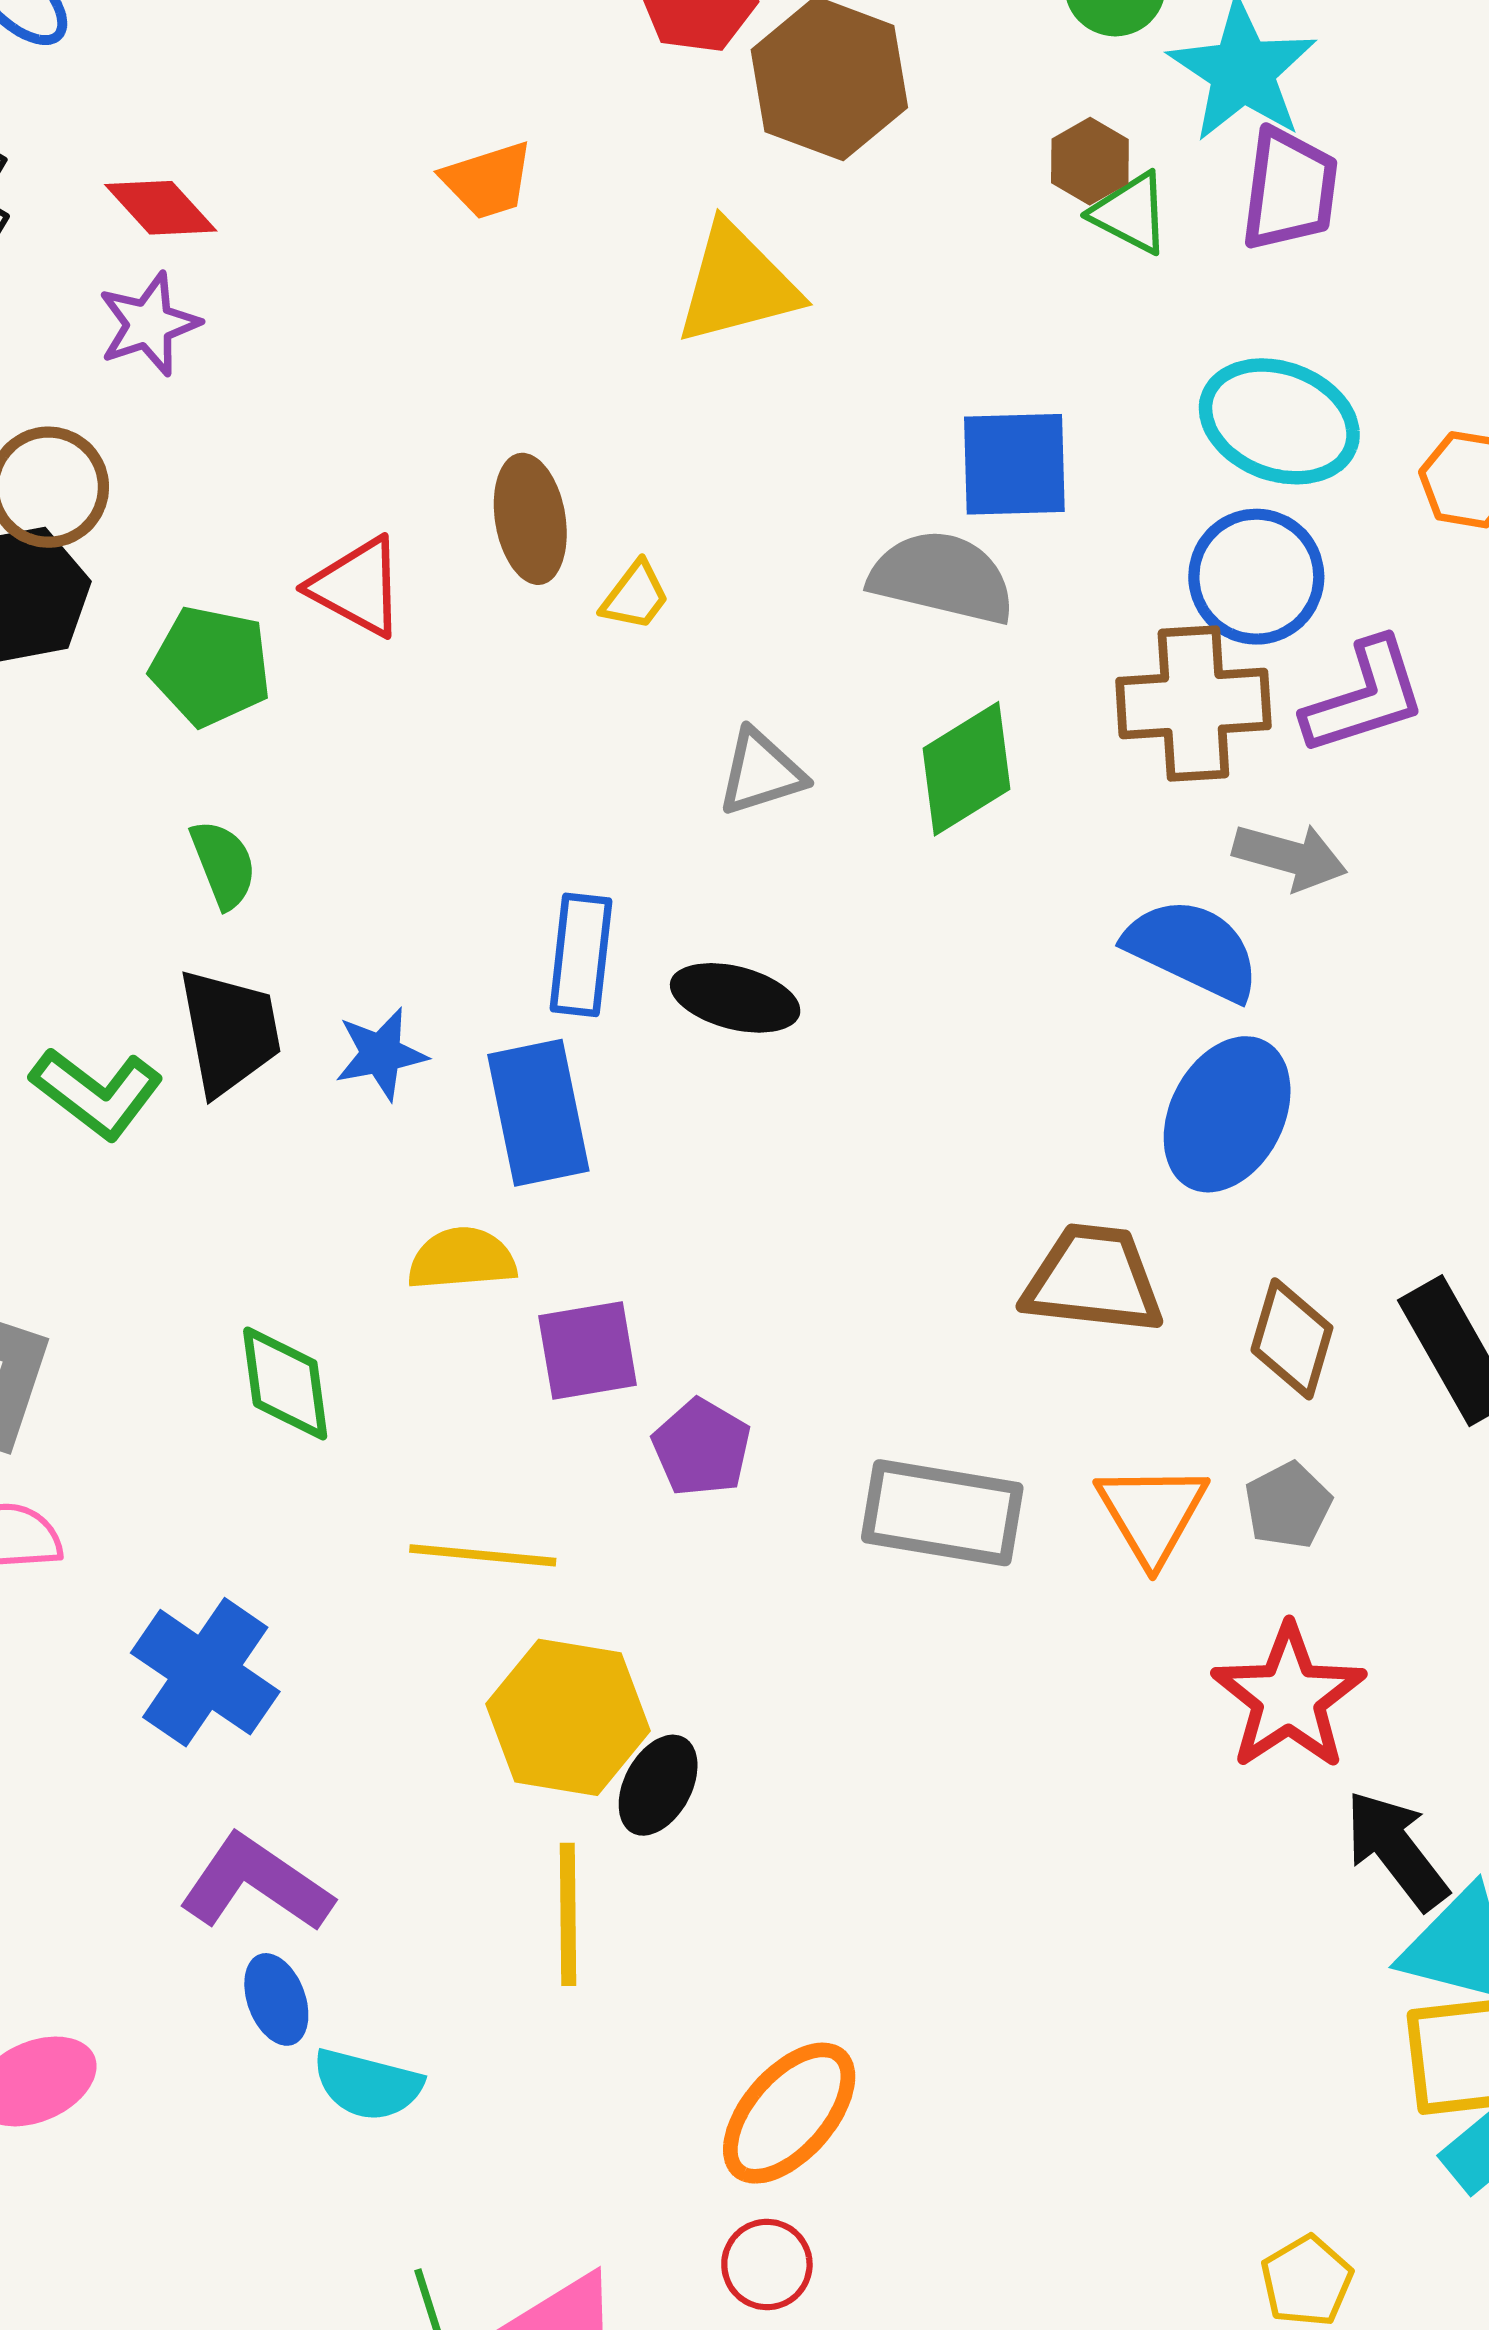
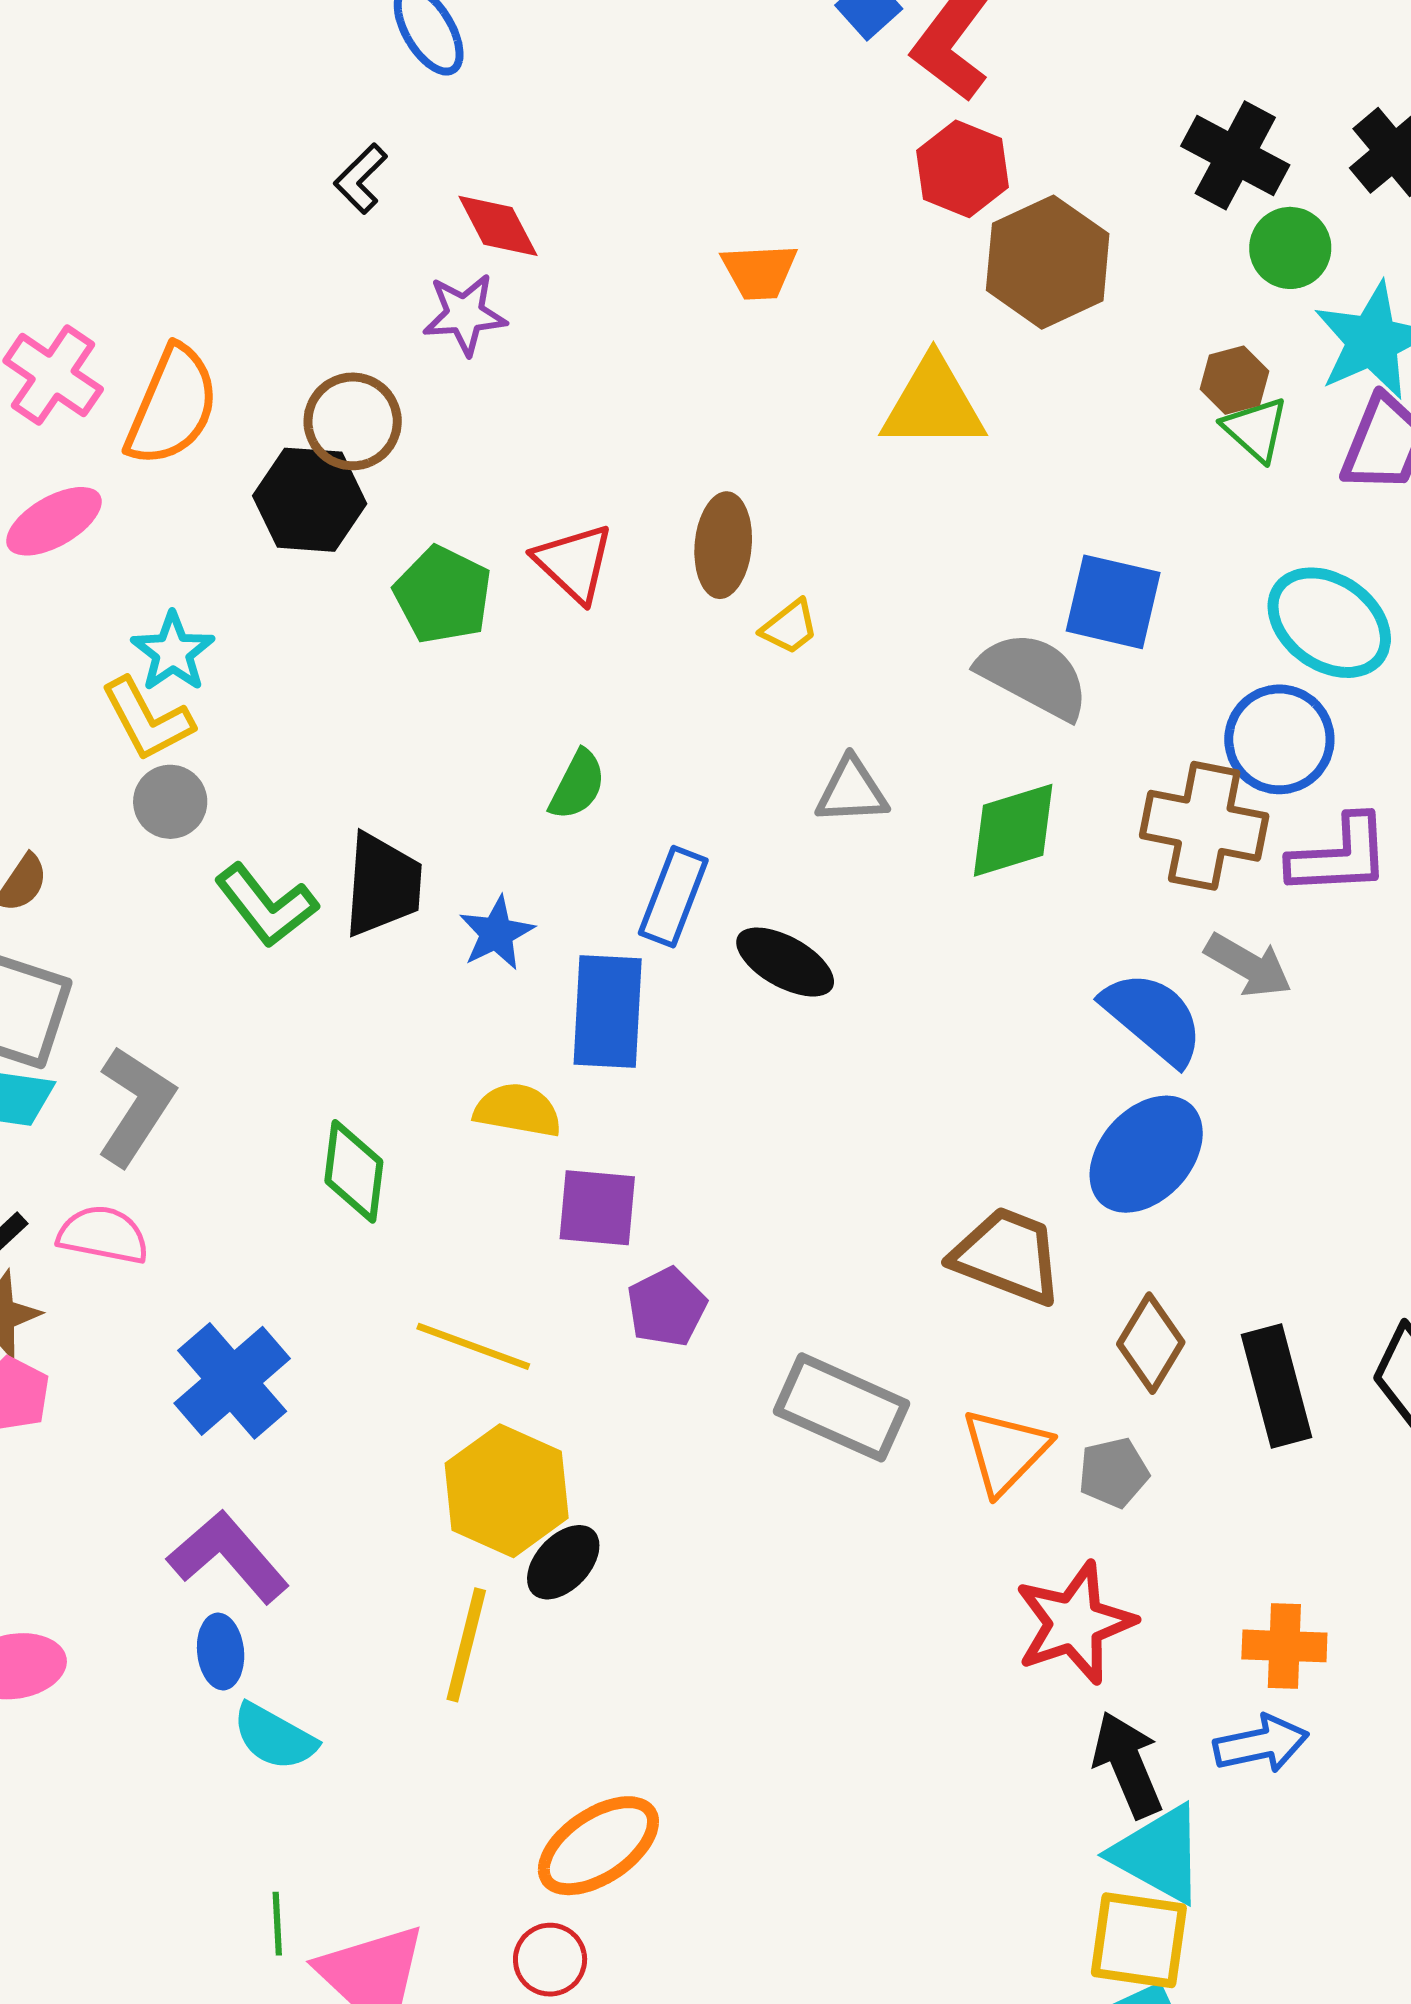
green semicircle: (223, 864) -> (577, 785), moved, turned 34
blue star: (381, 1054) -> (496, 933), turned -30

